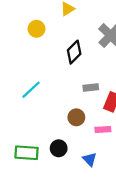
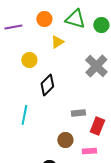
black diamond: (74, 52) -> (47, 85), moved
cyan line: (31, 90) -> (24, 115), turned -36

